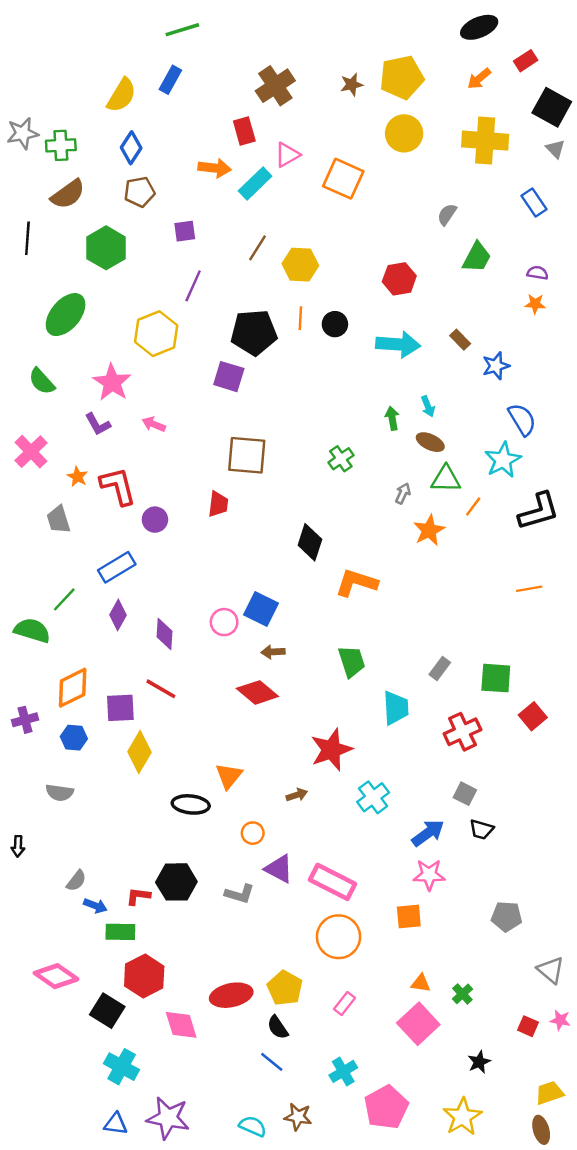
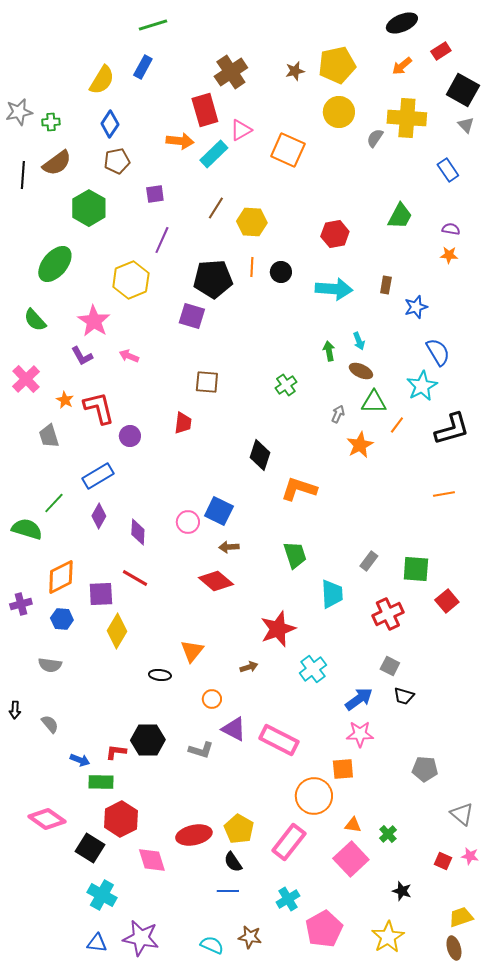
red rectangle: (244, 131) -> (205, 110), size x1.4
green cross: (61, 145) -> (51, 122), size x0.7
gray semicircle: (447, 214) -> (375, 138), moved
black line: (27, 238) -> (23, 175), moved
brown rectangle: (460, 340) -> (386, 285), turned 54
brown square: (247, 455) -> (207, 382), size x0.7
black ellipse: (191, 804) -> (160, 675), size x0.7
gray semicircle: (76, 881) -> (50, 724), moved, turned -78
orange circle: (339, 937) -> (314, 796), moved
pink rectangle: (344, 1003) -> (289, 842), size x1.8
blue line: (272, 1062) -> (228, 891), turned -40
black star: (479, 1062) -> (402, 891), turned -30

